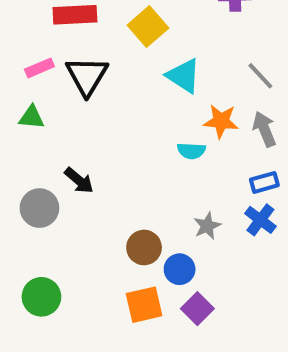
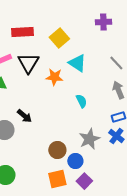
orange star: (221, 121) -> (54, 77), moved
cyan semicircle: (191, 151) -> (81, 101), turned -120
gray star: (207, 226) -> (89, 139), size x1.5

